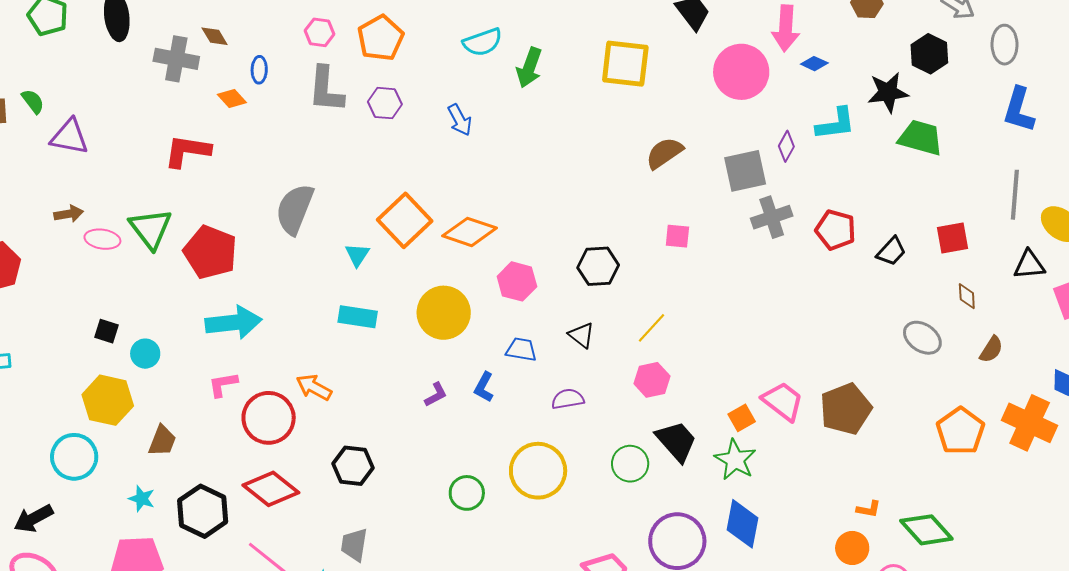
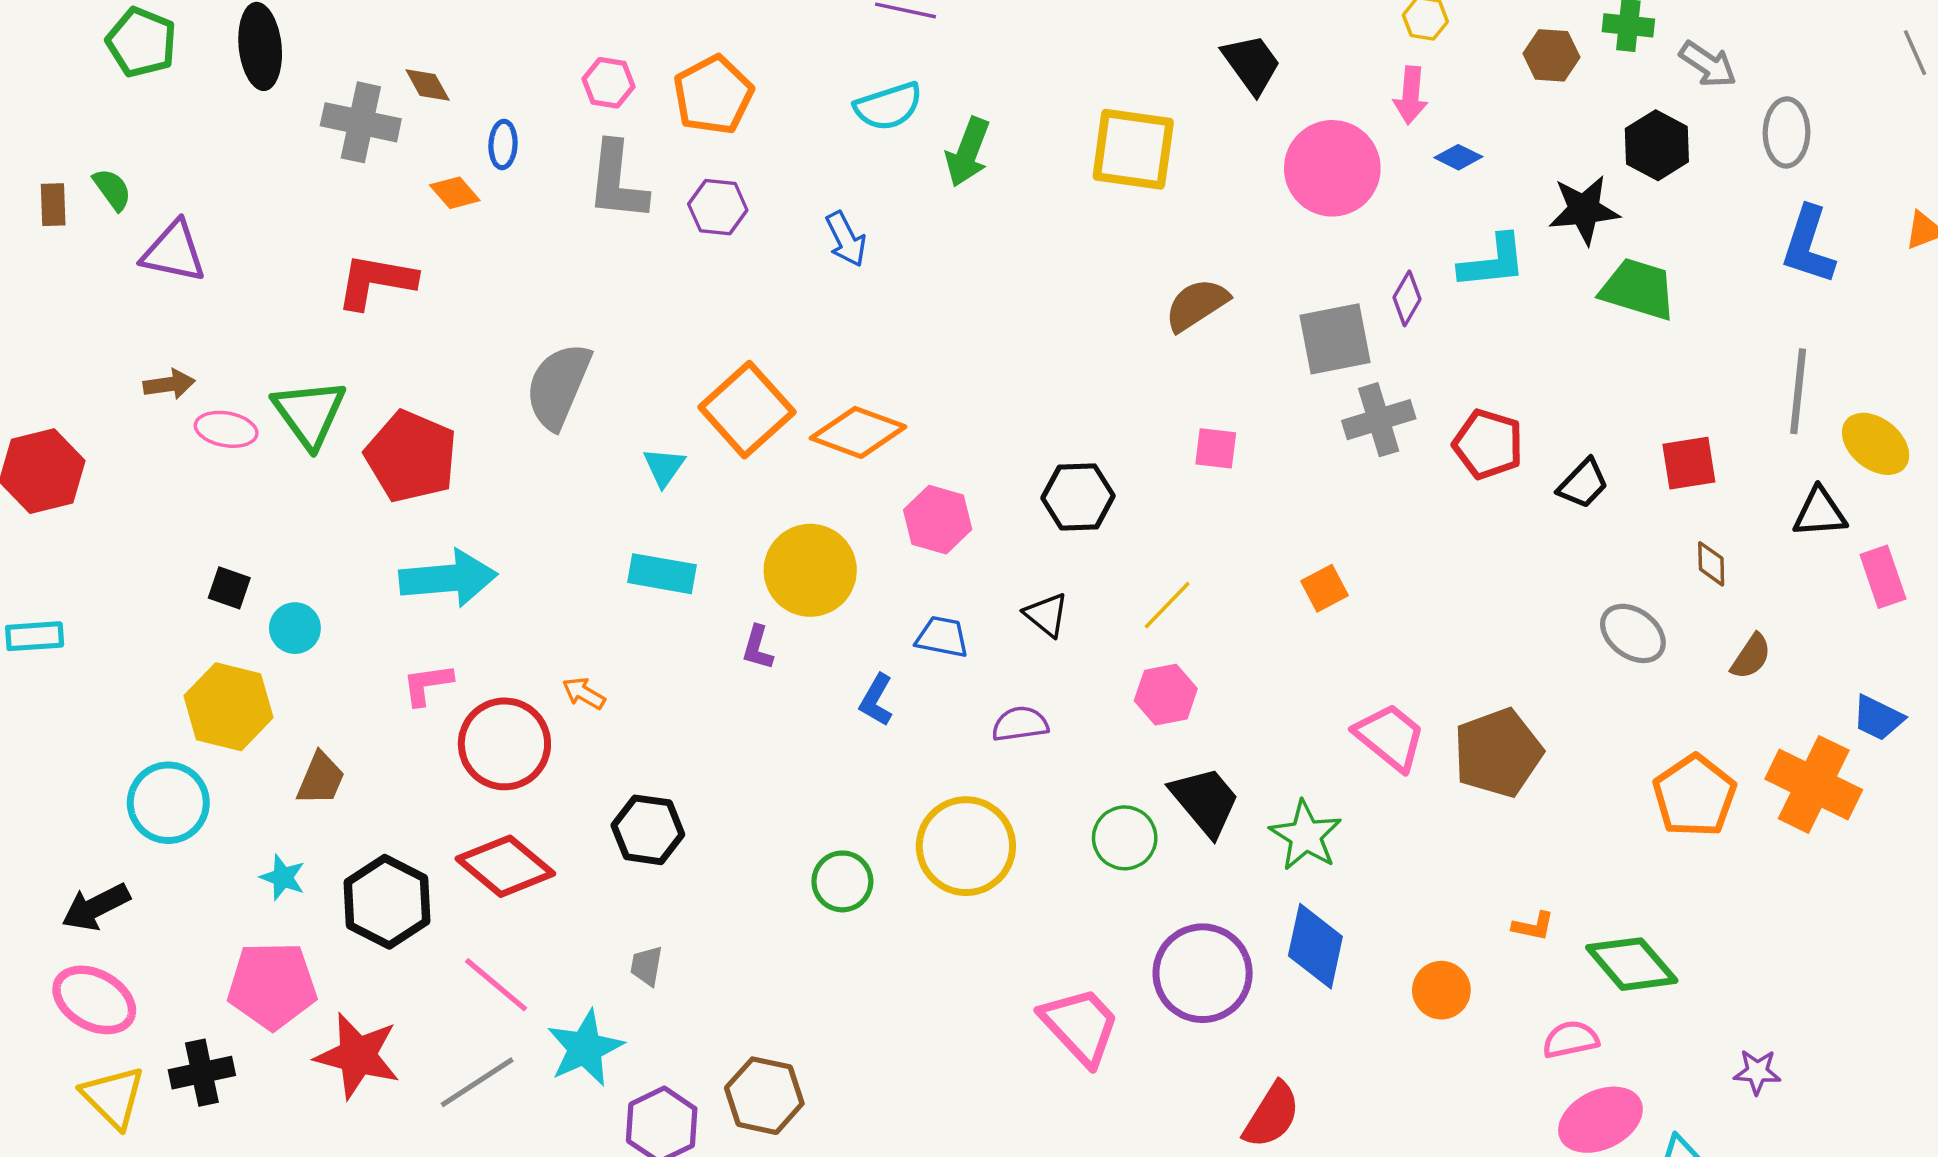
pink arrow: (786, 28) -> (1411, 95), size x0.7
orange arrow: (314, 387) -> (584, 693), size x0.7
purple L-shape: (436, 395) -> (758, 648), moved, turned 132
orange square: (742, 418) -> (1325, 588), moved
gray trapezoid: (354, 545) -> (647, 966), size x0.7
orange circle: (852, 548) -> (1441, 990), moved

